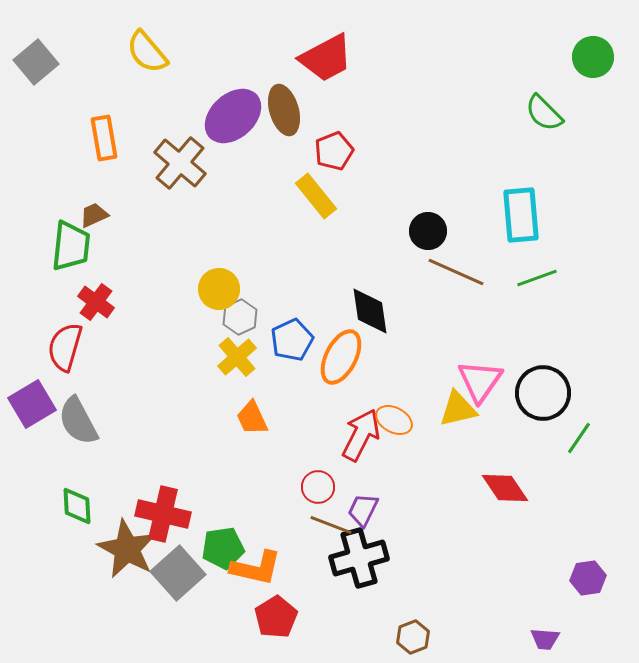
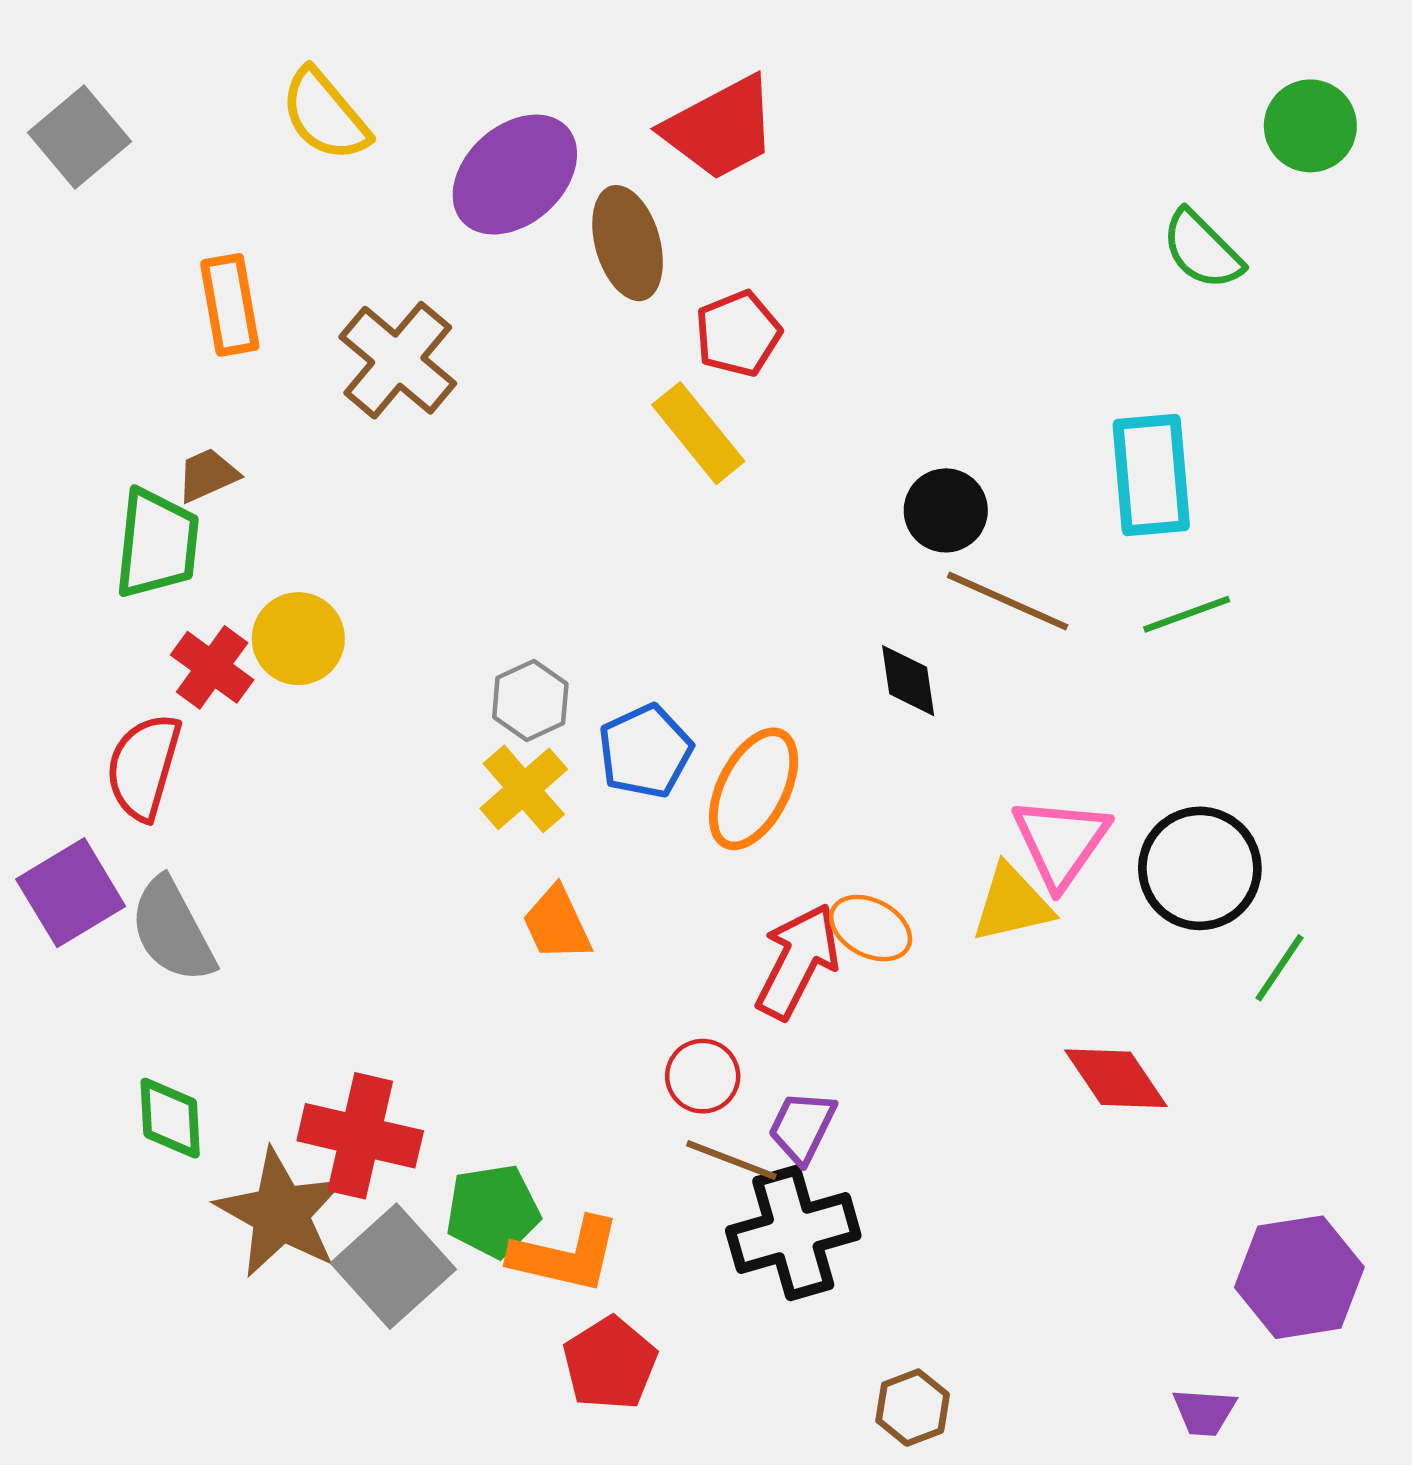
purple ellipse: (233, 116) -> (515, 175), moved
yellow circle: (219, 289) -> (298, 639), moved
black diamond: (370, 311) -> (908, 681), moved, size x0.7
purple hexagon: (588, 578) -> (1299, 1277), size x1.6

